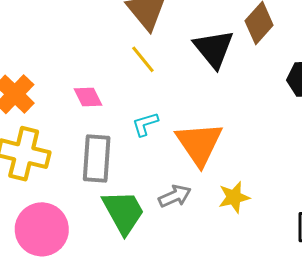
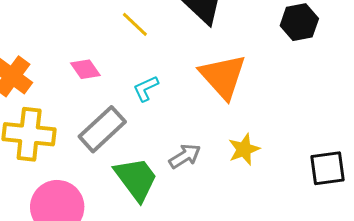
orange triangle: (199, 144) -> (223, 76), moved
gray rectangle: (97, 158) -> (102, 129), turned 51

